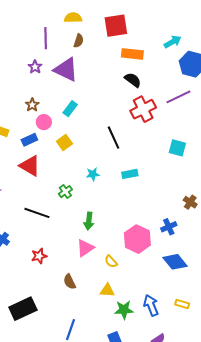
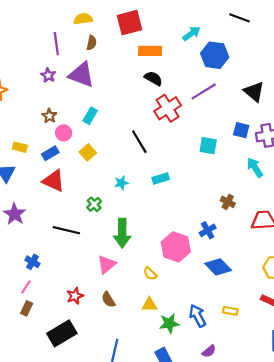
green arrow: (89, 221) -> (122, 233), size x1.5
pink triangle: (85, 248) -> (107, 264), moved
red star: (39, 256) -> (75, 296), moved

